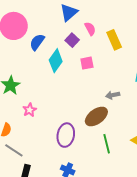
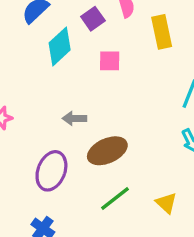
gray arrow: (113, 95) -> (74, 118), moved
green line: (107, 144) -> (115, 198), turned 54

